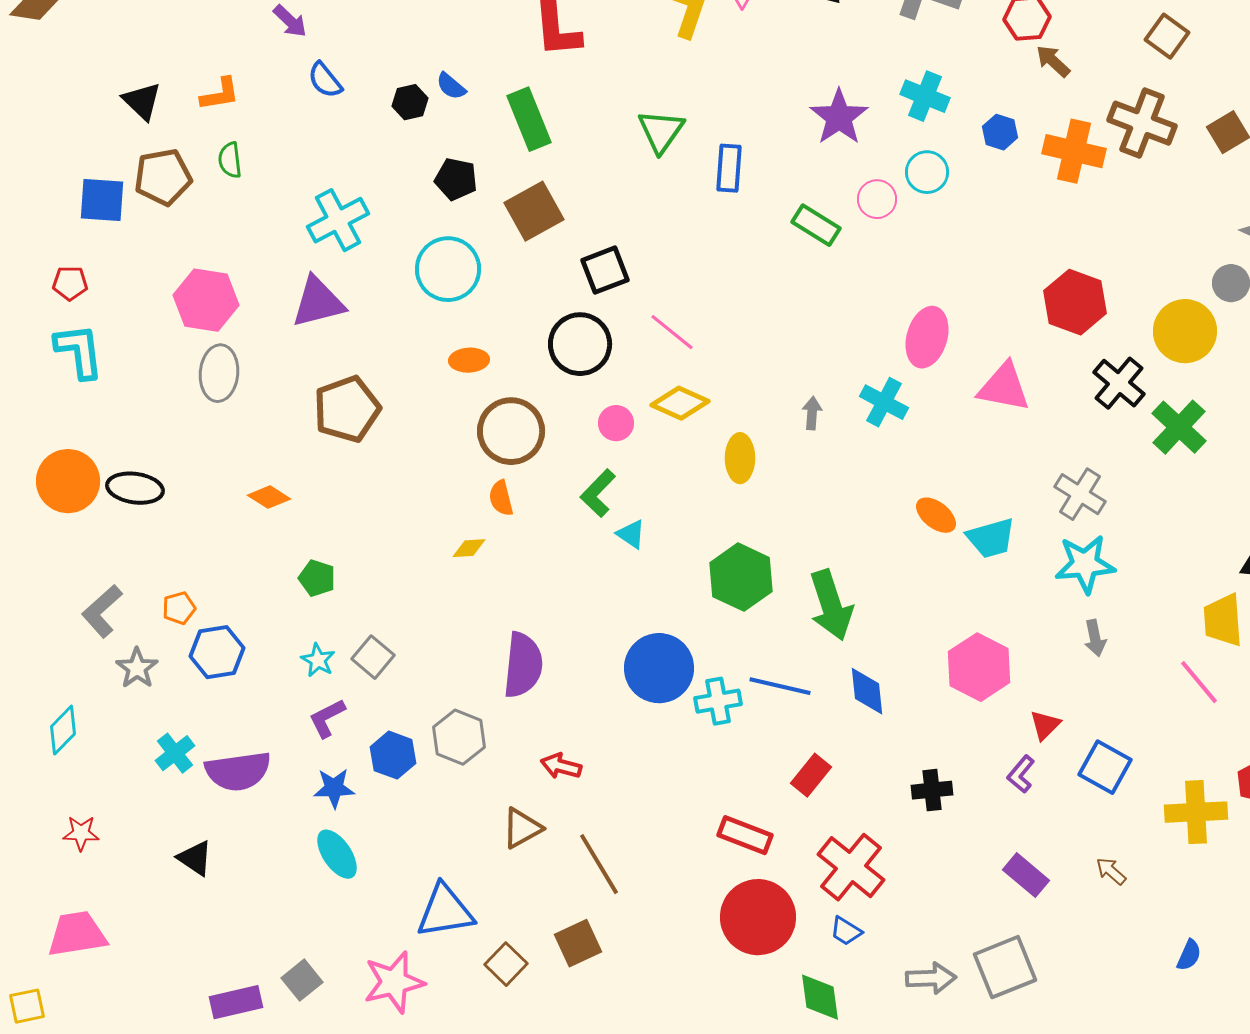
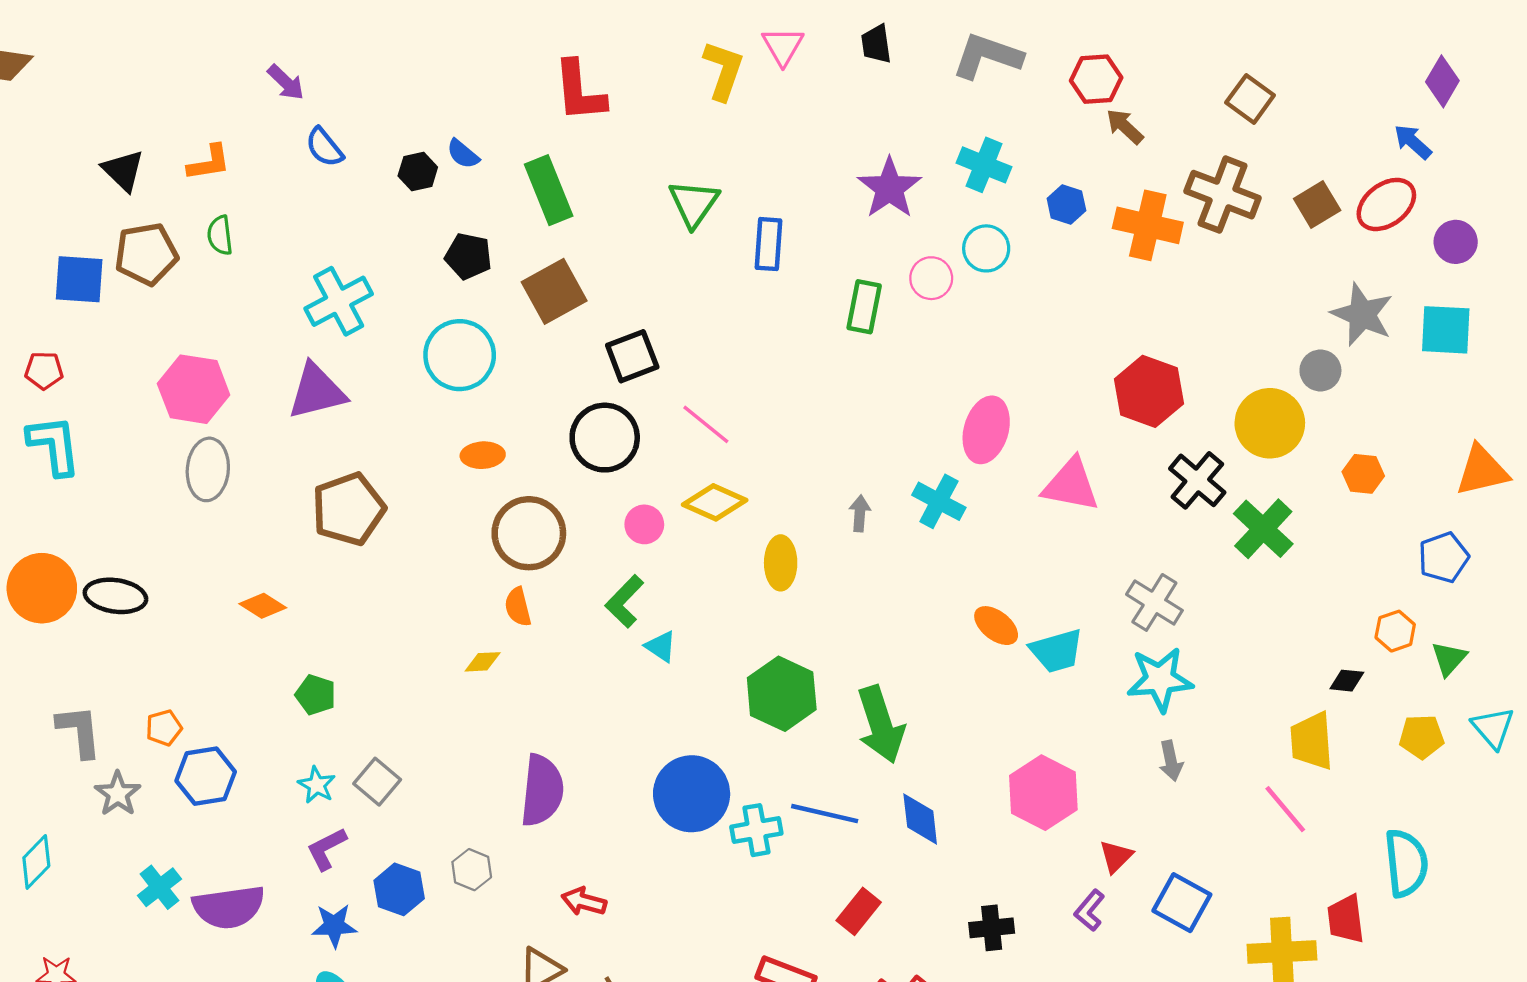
green rectangle: (816, 225) -> (864, 307), turned 69
gray L-shape: (102, 611) -> (79, 731), turned 126
gray hexagon: (459, 737) -> (472, 870), size x0.7

